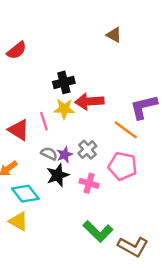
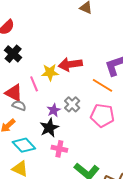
black cross: (64, 82) -> (13, 54), moved, turned -30
gray semicircle: (49, 154) -> (19, 105), moved
pink cross: (89, 183) -> (59, 149), moved

